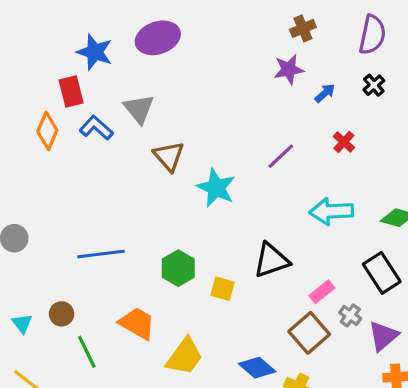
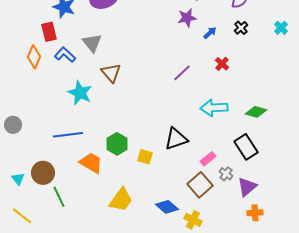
cyan star: (216, 188) -> (80, 93), moved
brown circle: (62, 314) -> (43, 173), size x1.5
orange trapezoid: (137, 323) -> (91, 163), moved

